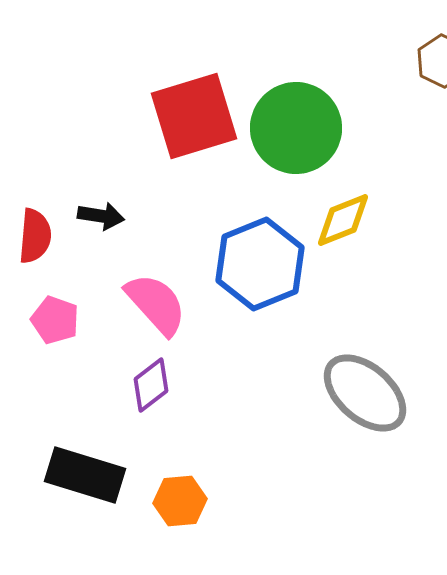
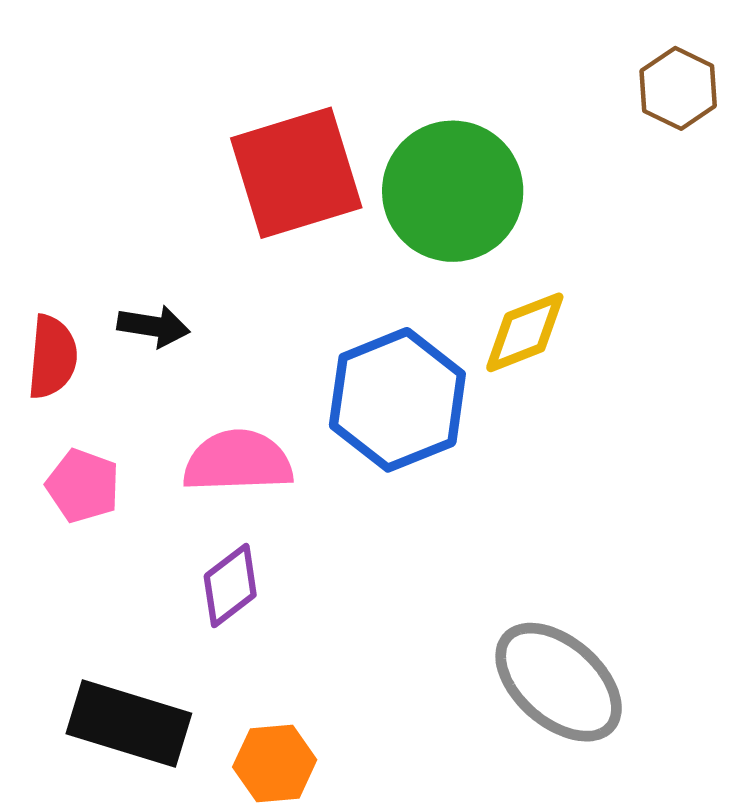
pink semicircle: (156, 304) -> (238, 461), turned -50
gray ellipse: (365, 393) -> (559, 682), moved

